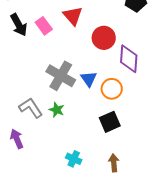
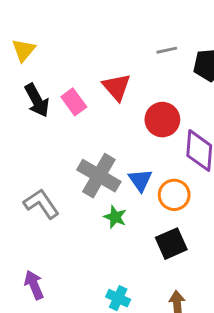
gray L-shape: (31, 108) -> (41, 204), moved
green star: (57, 110) -> (115, 217), moved
purple arrow: (17, 139) -> (34, 285), moved

